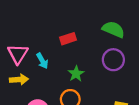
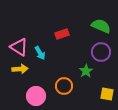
pink triangle: (18, 54) -> (19, 47), turned -30
green star: (76, 74) -> (86, 71), moved

